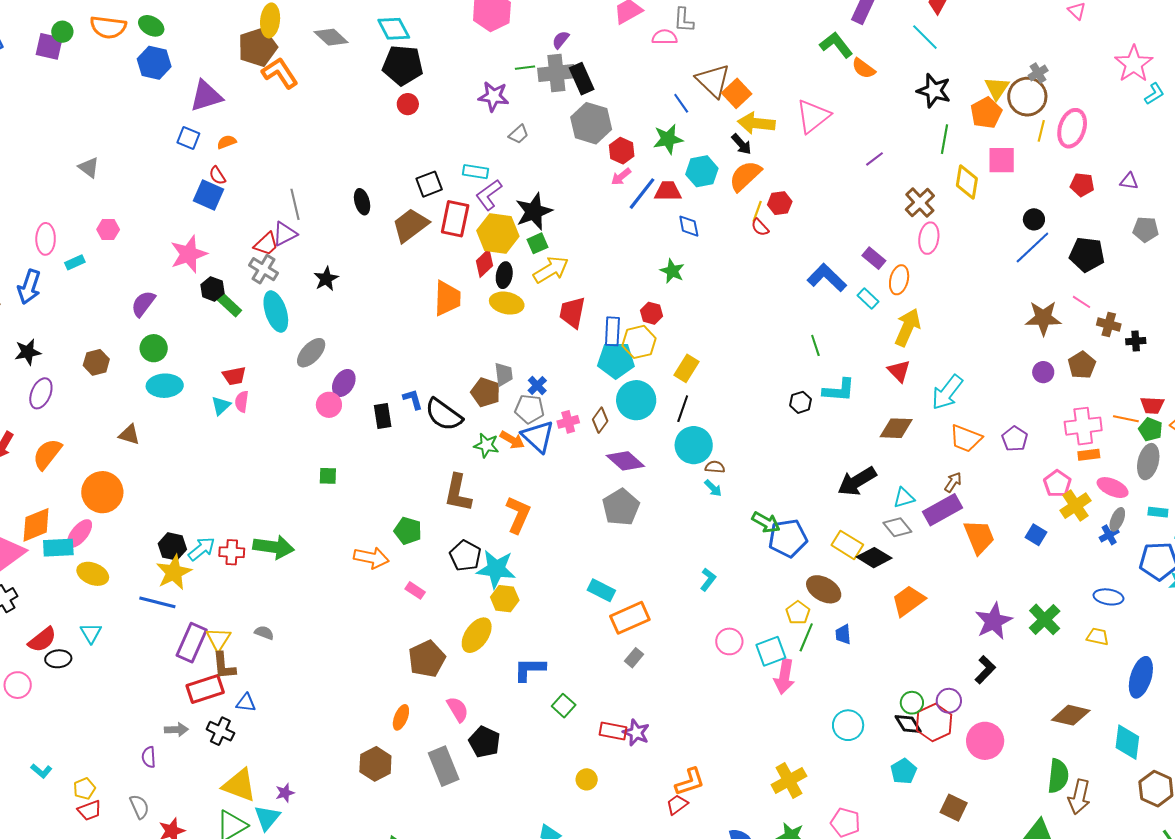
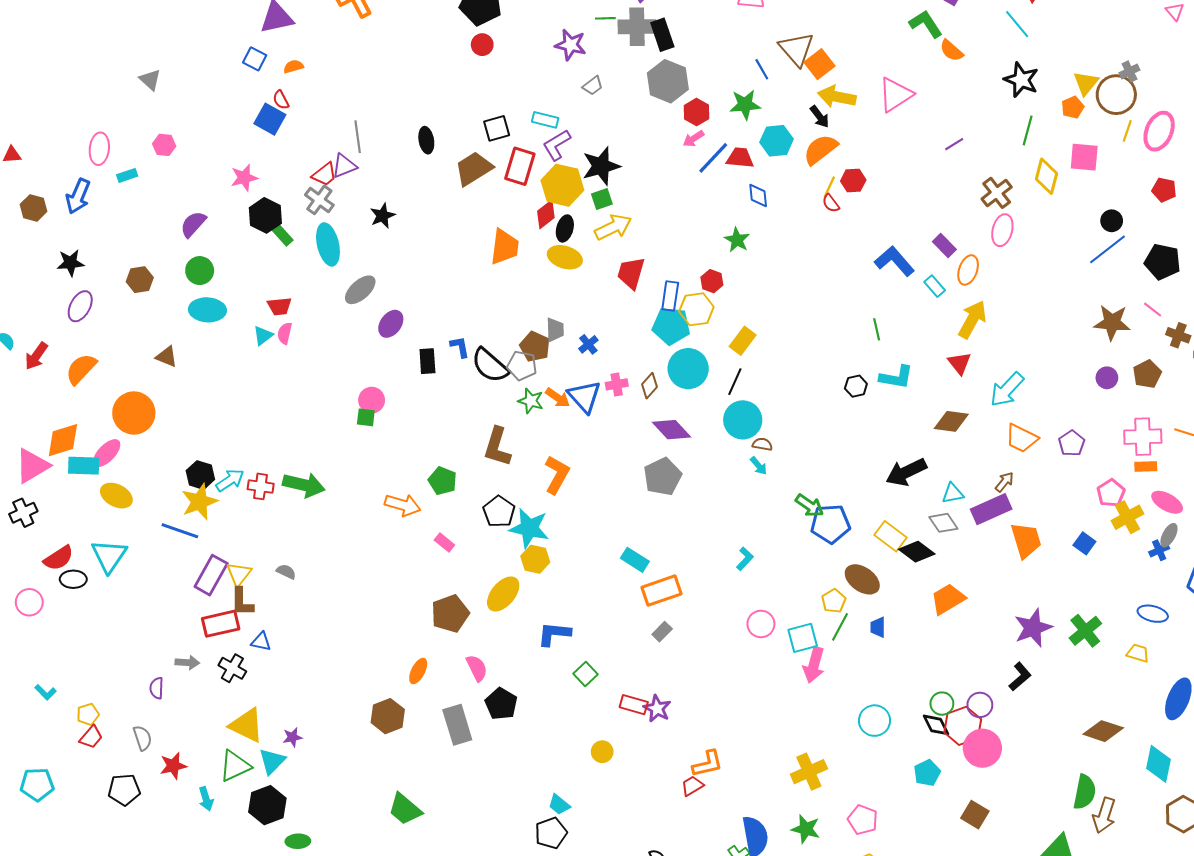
orange pentagon: (986, 113) -> (1073, 107), size x0.7
pink star: (189, 254) -> (244, 178), size x0.7
black hexagon: (213, 289) -> (265, 215), size x1.4
pink circle: (329, 405) -> (372, 400), moved
gray pentagon: (529, 409) -> (522, 366), moved
cyan triangle: (91, 633) -> (109, 556), size x1.6
pink circle: (985, 741) -> (982, 748), moved
red trapezoid: (90, 810) -> (91, 737), turned -35

